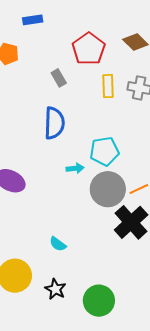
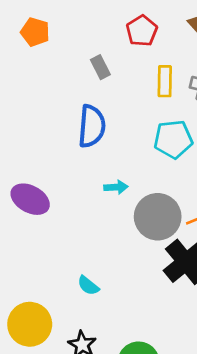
red pentagon: (89, 49) -> (142, 31), size x0.7
cyan pentagon: (104, 151) -> (173, 139), moved

